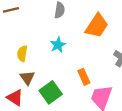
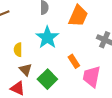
cyan star: (58, 45) -> (47, 37), size x1.6

